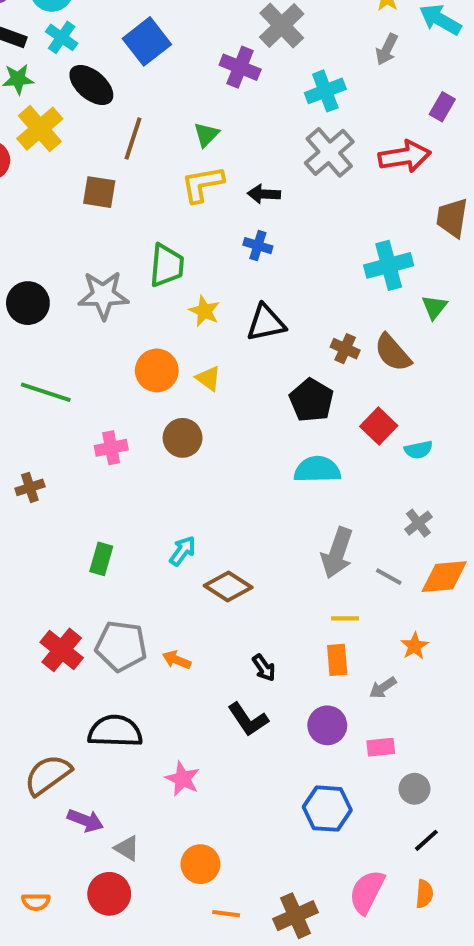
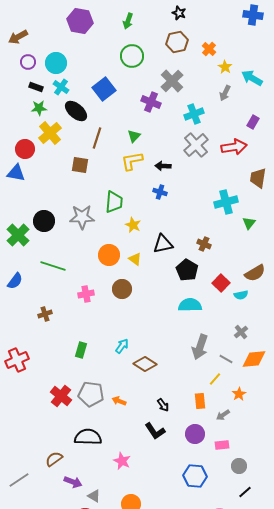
black triangle: (266, 323) -> (163, 244), moved
brown semicircle: (393, 353) -> (255, 273), moved, turned -80
yellow line: (345, 618) -> (215, 379), moved, turned -48
brown semicircle: (48, 775) -> (54, 459), size x0.7

